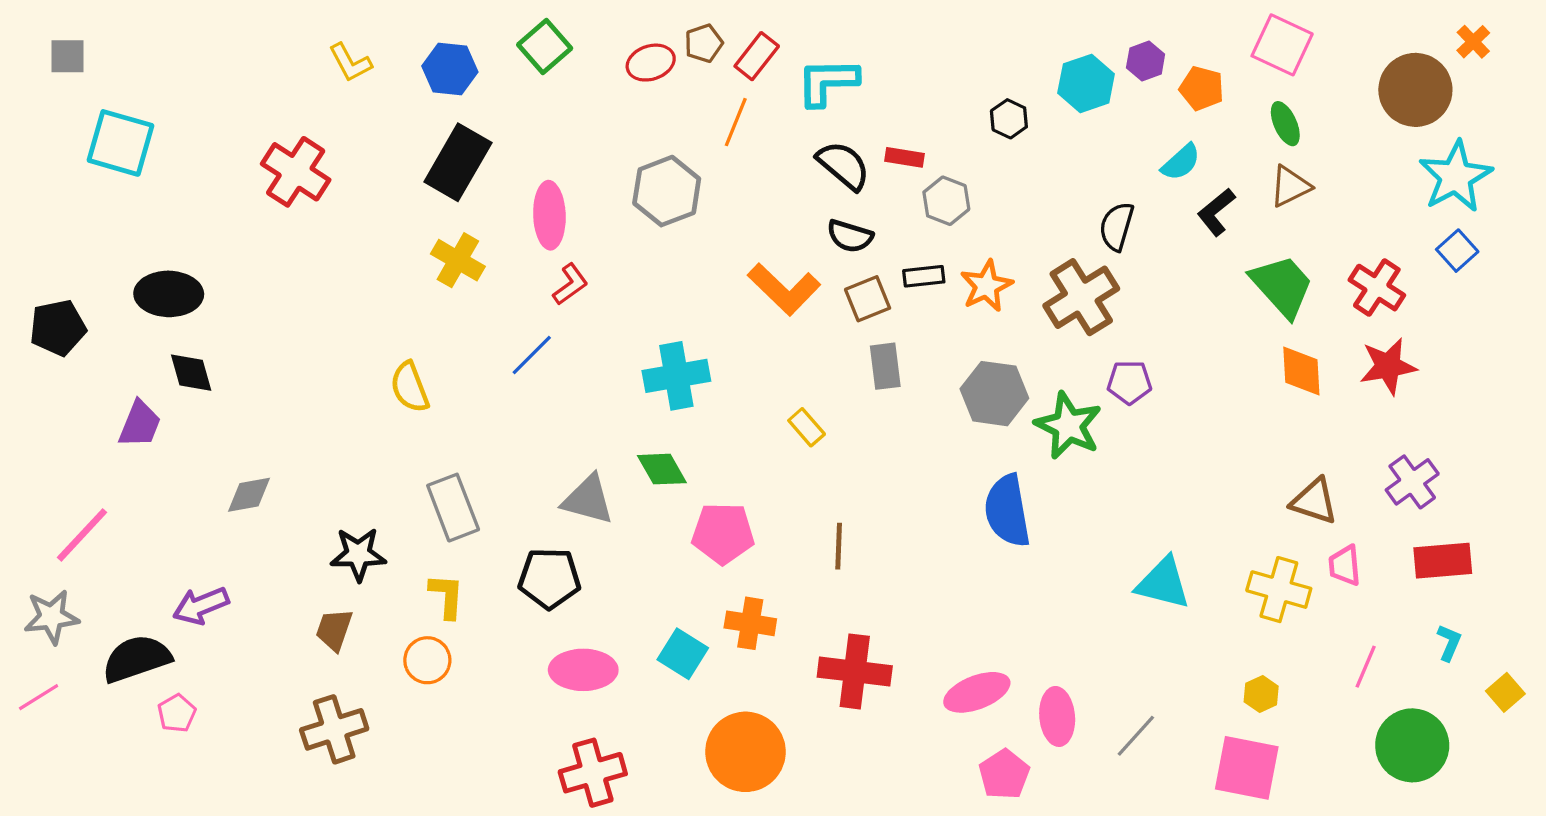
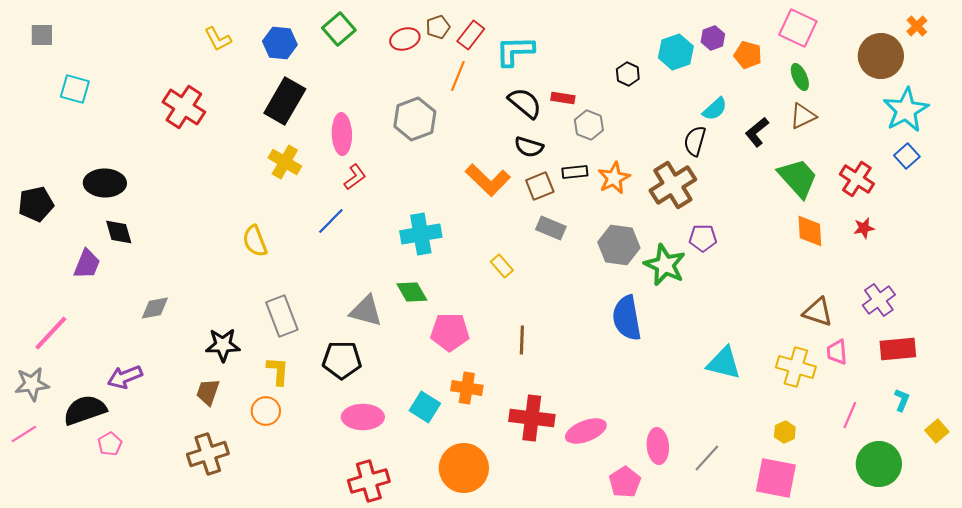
cyan square: (120, 143) -> (75, 89), size x0.7
cyan semicircle: (1181, 162) -> (715, 109), moved
gray rectangle: (885, 366) -> (551, 228), turned -60
red star: (1388, 366) -> (864, 228), size x0.6
pink ellipse: (977, 692) -> (586, 431), moved

